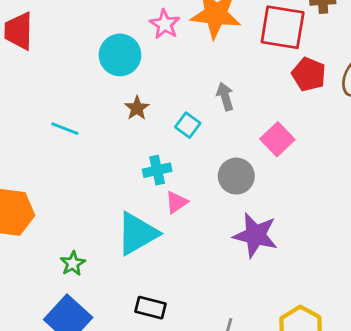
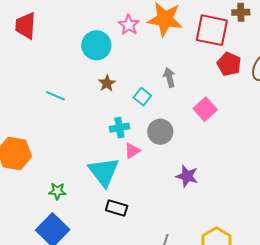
gray circle: (236, 176) -> (160, 132), moved
cyan triangle: (137, 234) -> (104, 172), turned -40
purple star: (255, 235) -> (187, 176), size x0.7
green star: (73, 263) -> (57, 191), turned 30
black rectangle: (151, 308) -> (117, 208), moved

